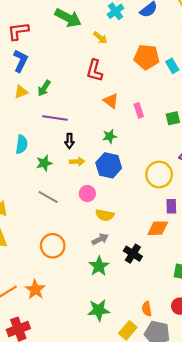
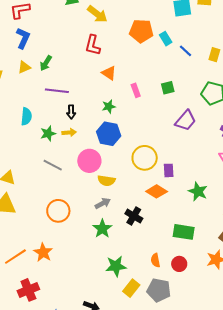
yellow arrow: (100, 38) -> (97, 14), size x1.5
pink rectangle: (139, 110) -> (136, 90), moved
yellow arrow: (77, 161) -> (69, 132), moved
yellow circle: (159, 175) -> (145, 158), moved
pink circle: (87, 194) -> (89, 161), size x1.5
orange diamond: (158, 228) -> (157, 191), turned 35
orange semicircle: (147, 309) -> (155, 260), moved
green star: (99, 310) -> (116, 266), moved

